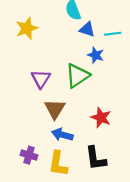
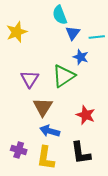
blue triangle: (87, 29) -> (73, 33), turned 49

